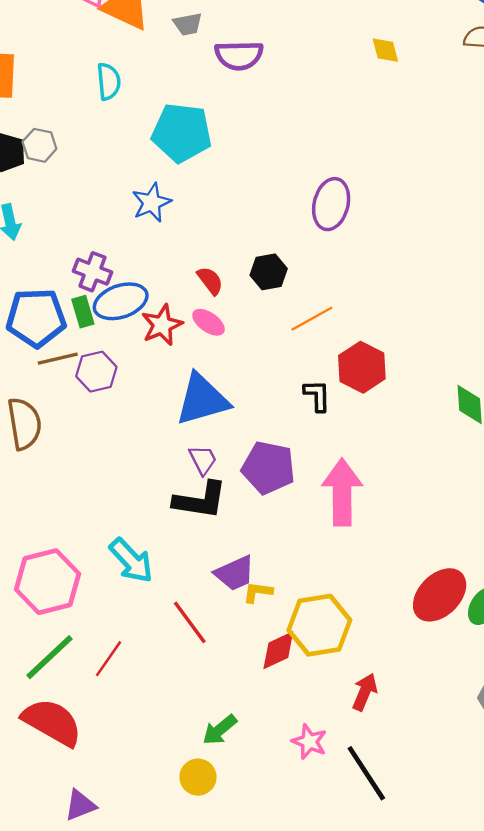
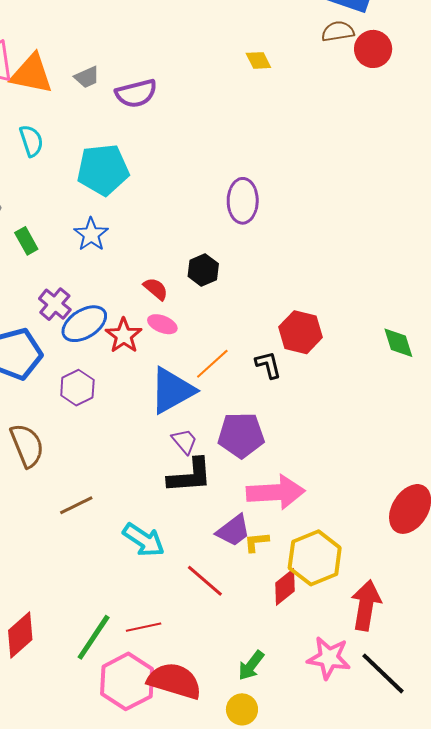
purple cross: (92, 272) -> (55, 304), turned 32
green rectangle: (83, 312) -> (26, 241), moved
orange line: (312, 319) -> (212, 364), moved
brown line: (58, 359) -> (76, 505), moved
pink arrow: (342, 492) -> (276, 492), moved, turned 100
pink hexagon: (48, 582) -> (127, 681), moved
red line: (108, 659) -> (144, 627), turned 56
red arrow: (365, 692) -> (366, 605), size x1.5
red semicircle: (52, 722) -> (175, 681), moved
pink star: (309, 742) -> (329, 658), size x1.4

